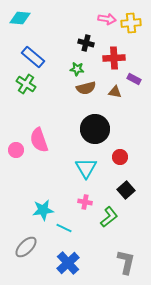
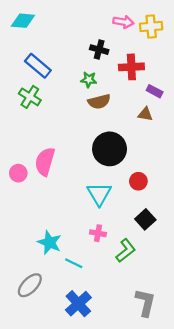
brown triangle: (115, 92) -> (145, 114), moved
pink semicircle: (39, 140) -> (45, 162), turned 35
cyan star: (43, 210) -> (49, 242), turned 30

